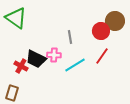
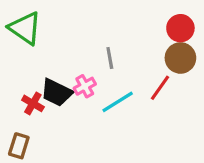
brown circle: (115, 21) -> (180, 58), moved
red circle: (101, 31) -> (180, 28), moved
pink cross: (54, 55) -> (85, 86), turned -32

